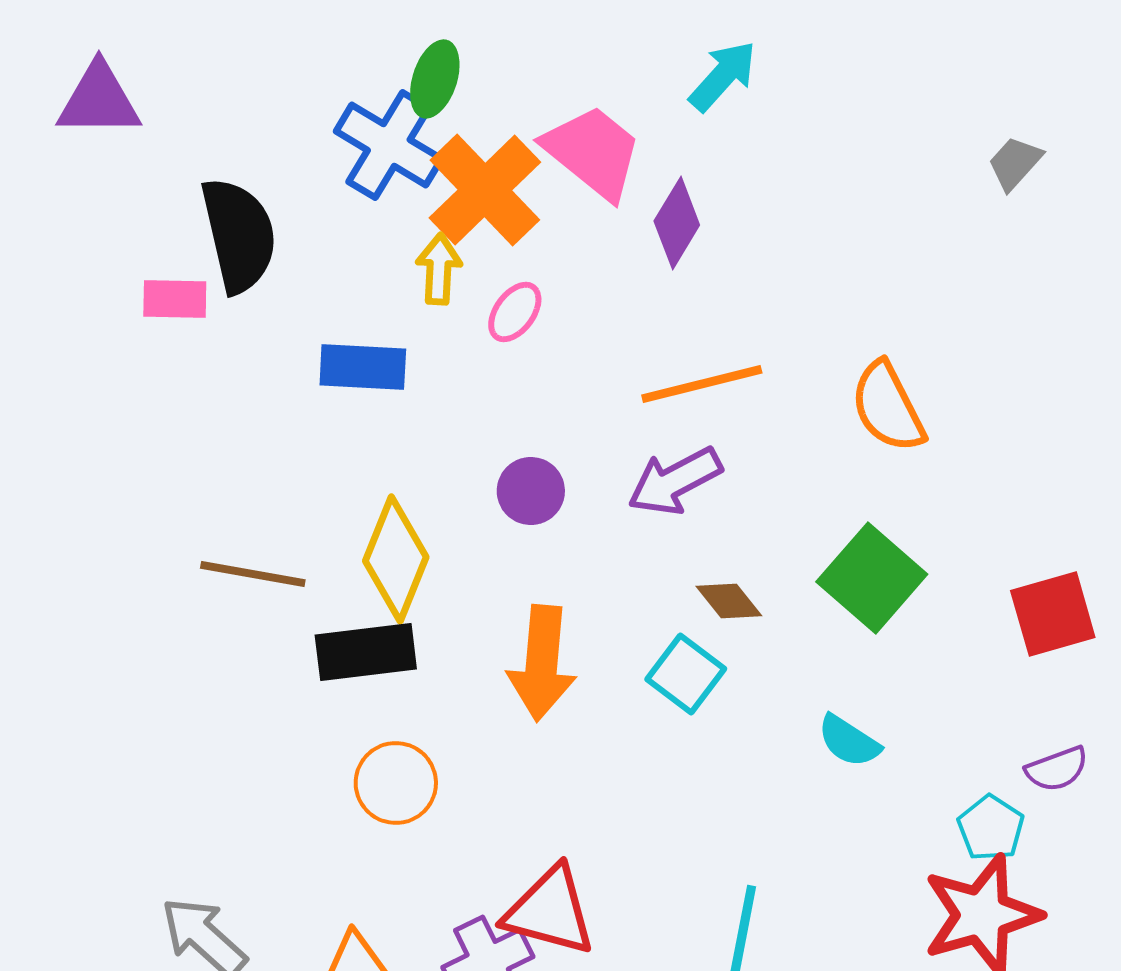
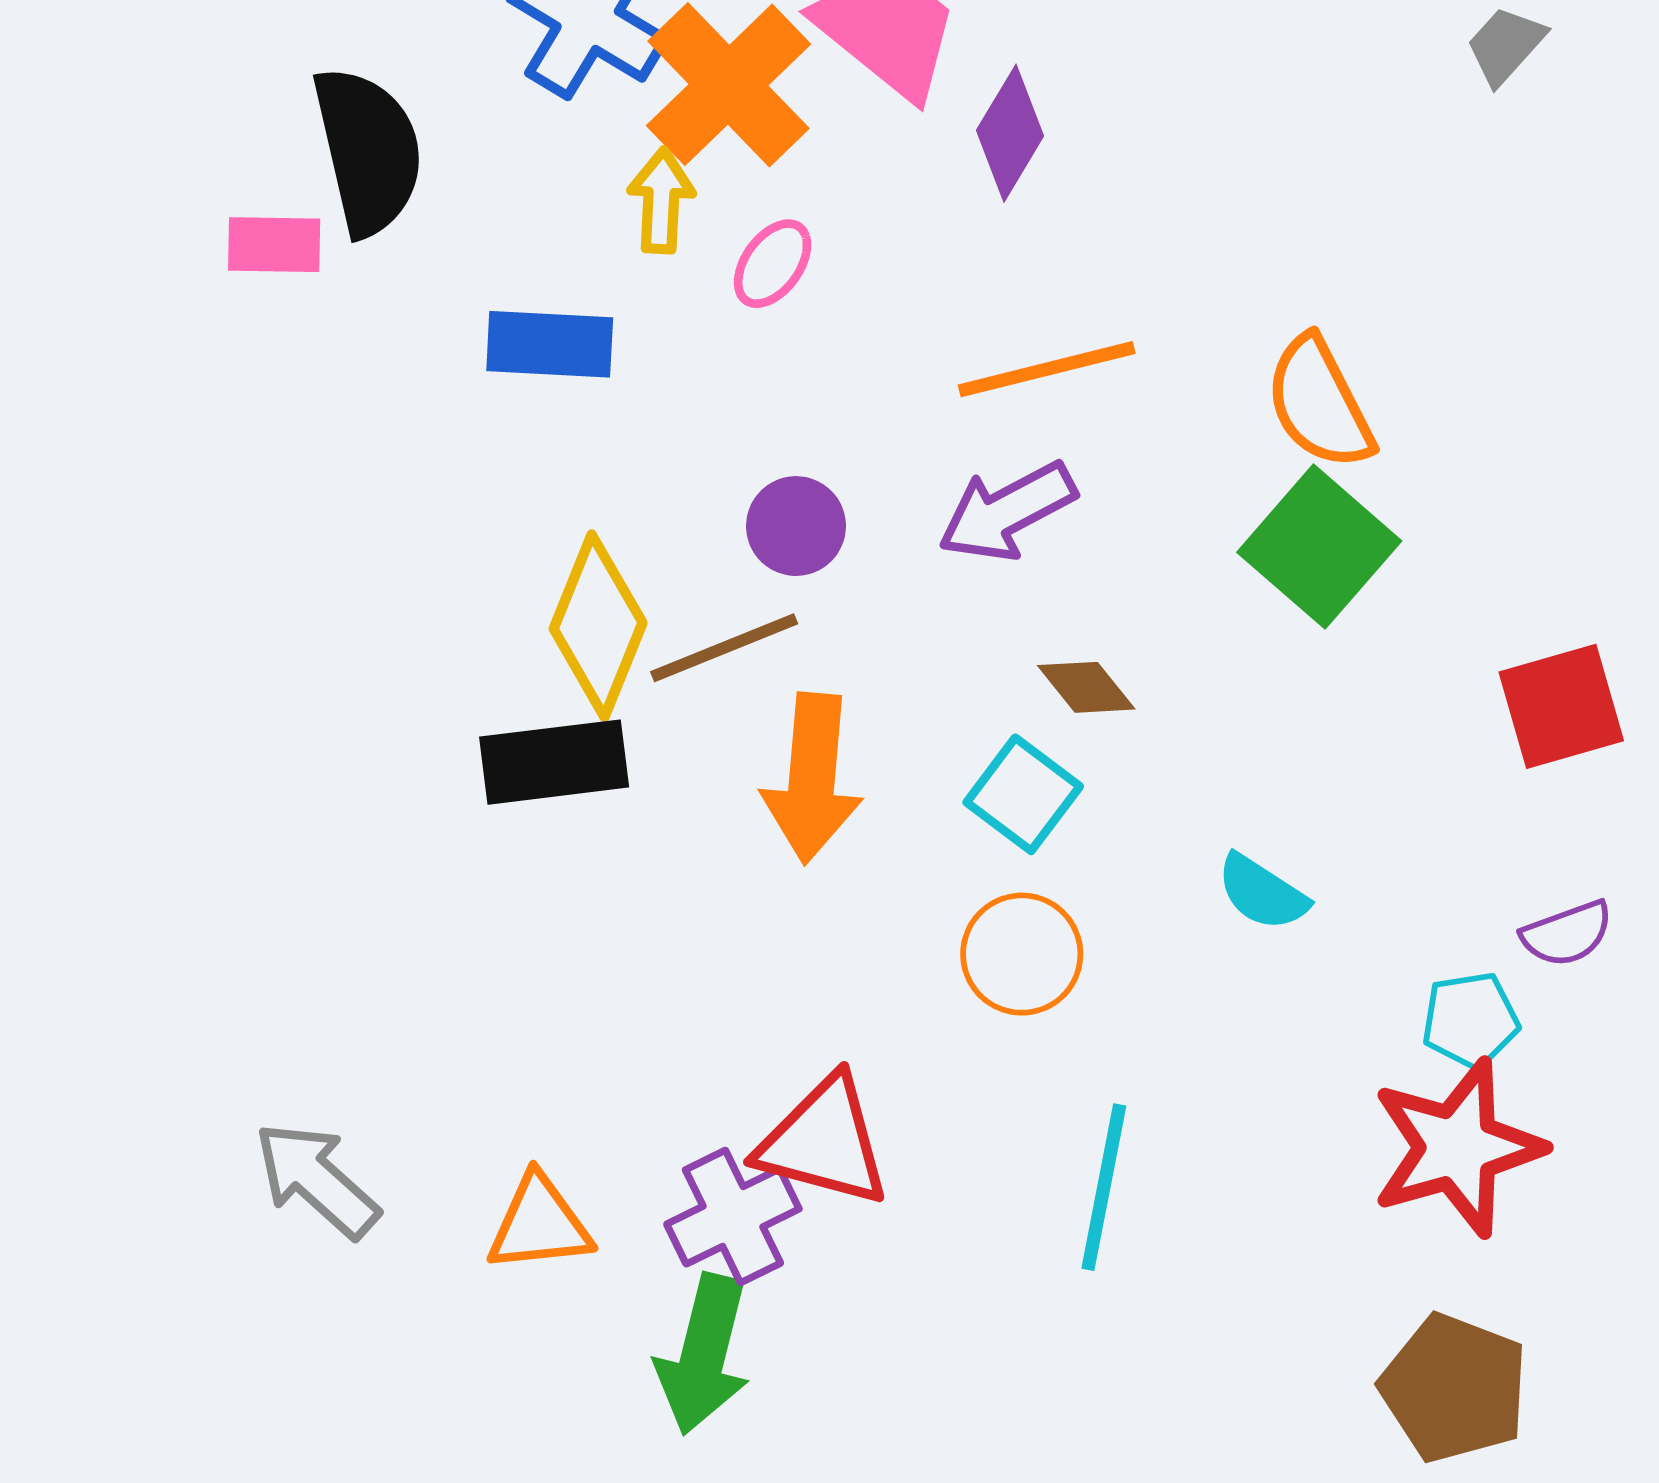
brown line: (253, 574) -> (724, 648), moved, turned -32
green square: (872, 578) -> (1319, 547), moved
orange circle: (396, 783) -> (1022, 954), moved
cyan pentagon: (991, 828) -> (1470, 1020), turned 30

